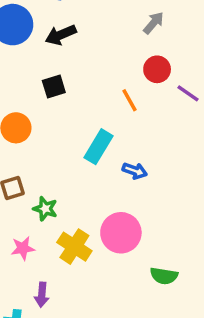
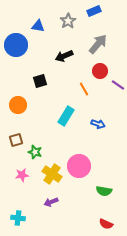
gray arrow: (154, 23) -> (98, 44), size x1.5
black arrow: (61, 35) -> (64, 56), moved
blue arrow: (135, 171) -> (98, 124), moved
purple arrow: (42, 295) -> (51, 202), moved, turned 64

